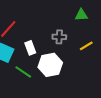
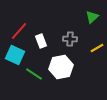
green triangle: (81, 15) -> (92, 17), turned -40
white rectangle: (30, 48) -> (41, 41), moved

